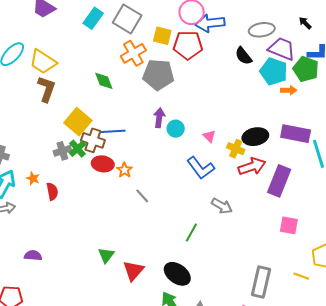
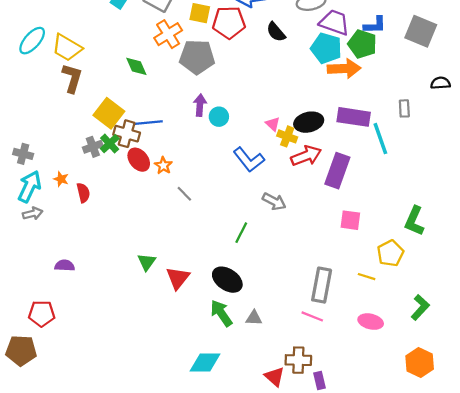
black semicircle: (243, 56) -> (276, 32), moved
orange arrow: (289, 90) -> (344, 69), size x1.8
pink triangle: (209, 136) -> (273, 124), moved
red ellipse: (103, 164) -> (139, 160), turned 45

